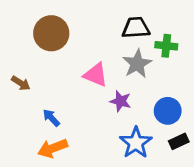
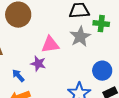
pink triangle: (96, 75) -> (50, 45), turned -30
purple star: (121, 101) -> (38, 64), moved

